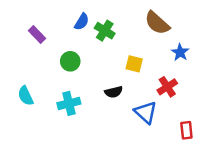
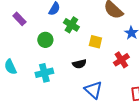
green cross: (105, 31) -> (71, 25), moved
blue triangle: (146, 112) -> (93, 90), moved

